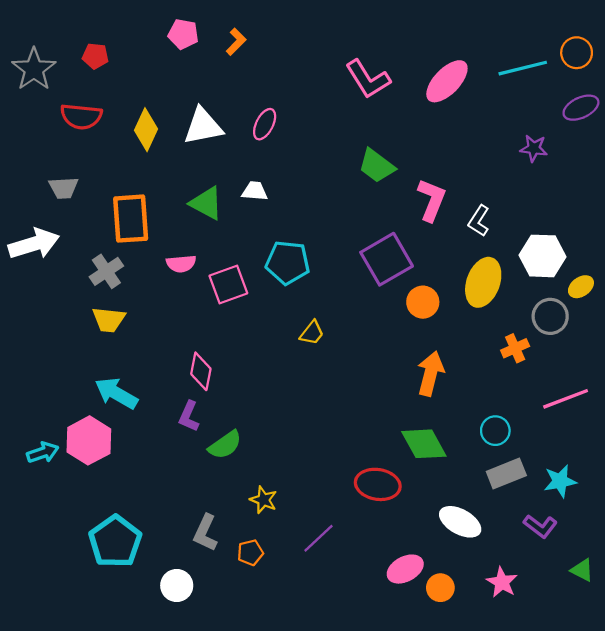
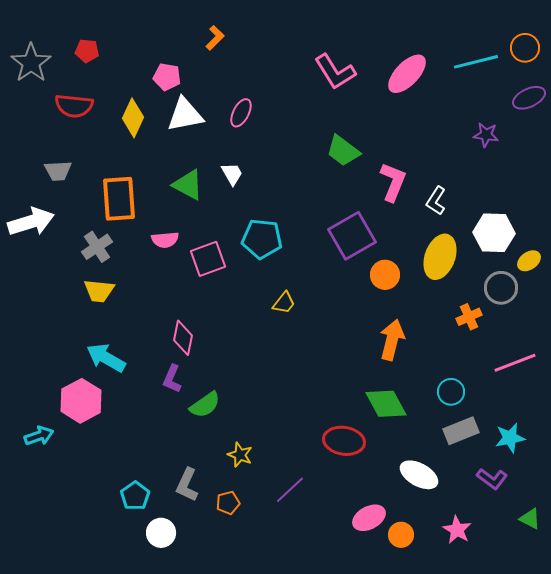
pink pentagon: (183, 34) -> (167, 77), moved
white trapezoid: (255, 191) -> (232, 174), turned 55
cyan arrow: (43, 453) -> (39, 436), moved
cyan pentagon: (115, 542) -> (135, 496), moved, size x0.6

